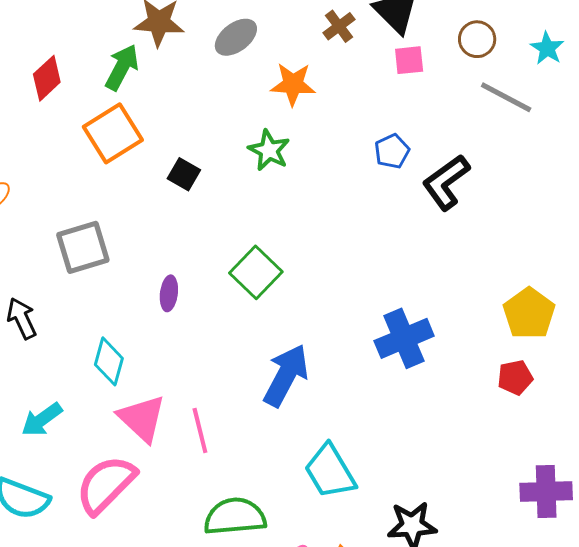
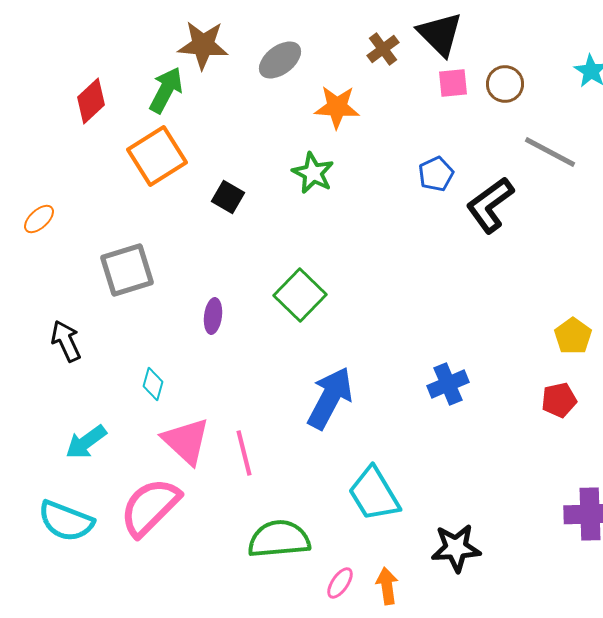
brown circle: (477, 39) -> (505, 84), moved
gray line: (506, 97) -> (550, 152), moved
yellow pentagon: (529, 313) -> (573, 336), size x0.7
blue cross: (404, 338) -> (448, 384), moved, size x0.7
cyan diamond: (109, 361) -> (153, 384), size x0.7

